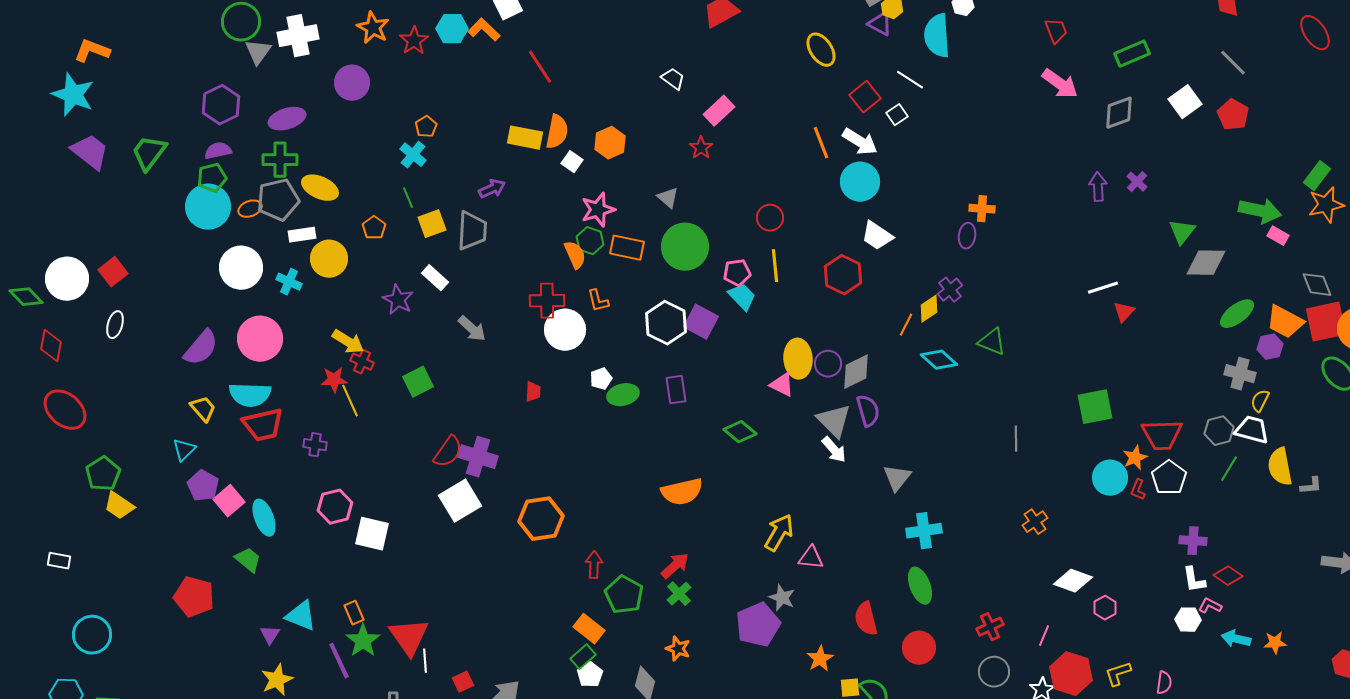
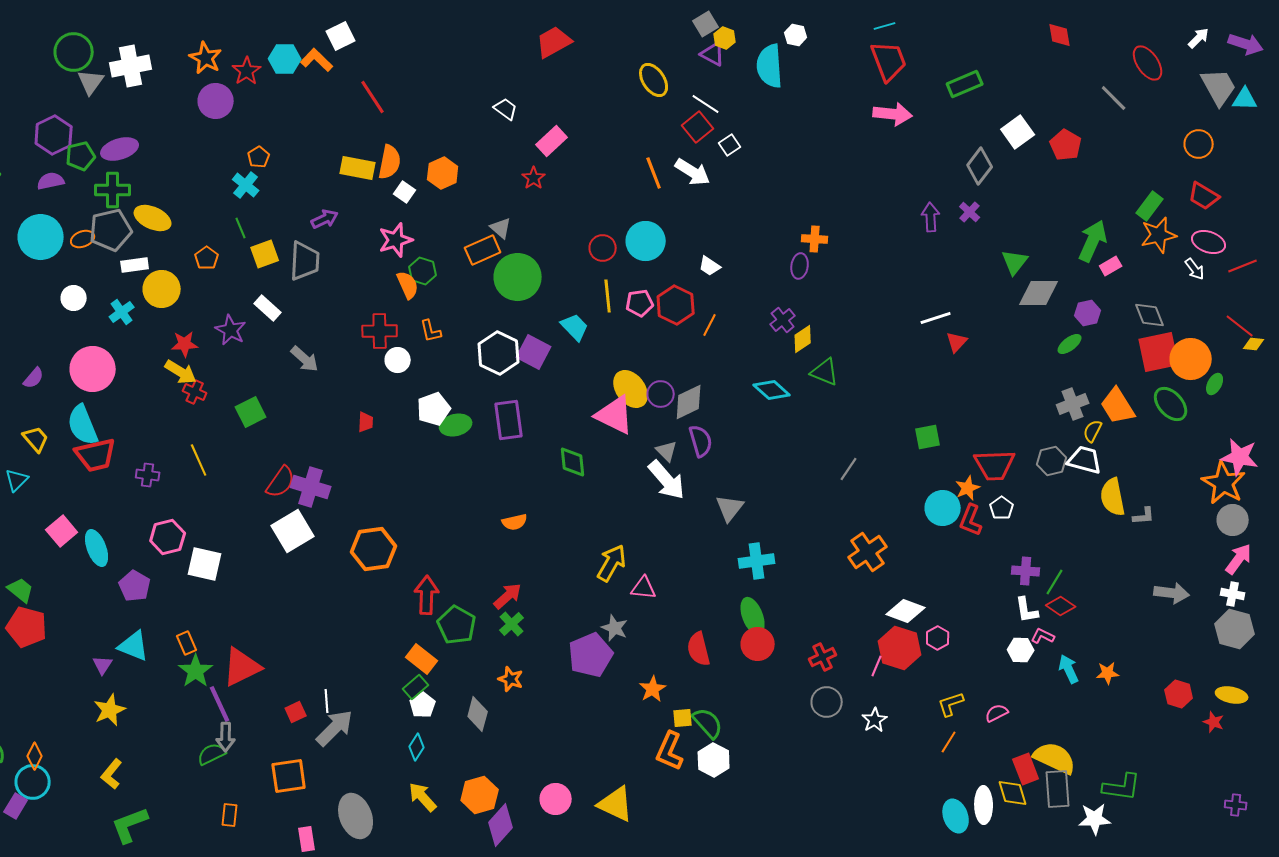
red trapezoid: (1056, 31) -> (889, 61), size x1.6
gray line: (1233, 63) -> (1114, 98), moved
white line: (910, 80) -> (706, 104), moved
purple circle: (352, 83) -> (216, 101), moved
pink arrow: (1060, 84) -> (893, 114), turned -30
gray diamond: (1119, 113) -> (980, 166), moved, turned -33
green pentagon: (212, 178) -> (81, 156), moved
cyan circle: (860, 182) -> (646, 241), moved
pink star: (598, 210) -> (396, 240), moved
green arrow: (1260, 211) -> (1093, 241), turned -78
white trapezoid: (877, 236) -> (710, 266), size x0.7
pink rectangle: (1278, 236) -> (1111, 266), turned -60
orange rectangle: (627, 248) -> (483, 250), moved, turned -36
white circle: (241, 268) -> (74, 298), size x0.6
pink pentagon: (737, 273) -> (640, 303), moved
cyan cross: (289, 282) -> (122, 312), turned 30
yellow diamond: (929, 309) -> (803, 339), moved
green ellipse: (1237, 314) -> (1070, 344), size x0.7
orange trapezoid: (1285, 322) -> (1118, 406), moved, turned 30
orange line: (906, 325) -> (710, 325), moved
white circle: (565, 330) -> (398, 360), size x0.6
purple hexagon: (1270, 347) -> (1088, 313), moved
purple semicircle: (201, 348) -> (34, 378), size x0.6
yellow ellipse: (798, 359) -> (631, 389), turned -33
gray cross: (1240, 374) -> (1073, 404), turned -36
white pentagon: (601, 379) -> (434, 409), size x1.5
red star: (334, 380) -> (185, 344), moved
pink triangle: (782, 385) -> (615, 415), size x1.6
purple rectangle: (676, 390) -> (509, 420), size x1.4
cyan semicircle: (250, 395) -> (83, 425), turned 66
yellow line: (350, 401) -> (199, 460), moved
green square: (1095, 407) -> (928, 437), size x0.7
gray triangle: (834, 421) -> (667, 451), size x0.6
green diamond: (740, 432) -> (573, 462), turned 44
gray line: (1016, 439) -> (849, 469), turned 35
white arrow: (834, 450) -> (667, 480), size x1.5
green line: (1229, 469) -> (1055, 582), moved
white pentagon: (1169, 478) -> (1002, 508), size x0.7
purple pentagon: (203, 486) -> (135, 586), moved
red L-shape: (1138, 490) -> (971, 520), size x1.5
orange semicircle: (682, 492) -> (515, 522), size x0.6
orange cross: (1035, 522) -> (868, 552), size x1.5
green trapezoid: (248, 560) -> (21, 590), moved
red arrow: (594, 565) -> (427, 595), size x1.4
red triangle: (409, 637) -> (242, 667), turned 39
cyan arrow: (1236, 639) -> (1069, 669), turned 52
red circle: (919, 648) -> (758, 644), moved
purple line: (339, 661) -> (220, 704), moved
white line: (425, 661) -> (327, 701), moved
red hexagon: (1071, 674) -> (900, 648), moved
pink semicircle: (1164, 683) -> (997, 713), turned -125

